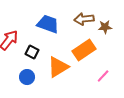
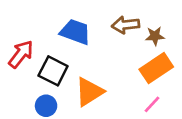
orange rectangle: (84, 50) -> (156, 68), moved
black square: (32, 52) -> (53, 71), size x1.5

